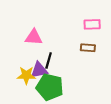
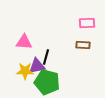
pink triangle: (34, 37) -> (24, 42), moved

